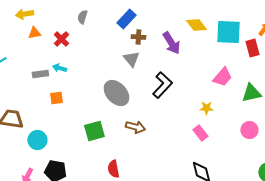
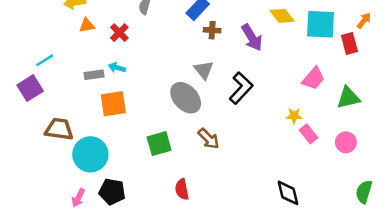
gray triangle: (131, 59) -> (204, 70), moved
orange square: (56, 98) -> (113, 104), size x1.6
brown arrow: (135, 127) -> (208, 139), turned 30
pink rectangle: (200, 133) -> (309, 134), moved
cyan circle: (37, 140) -> (90, 154), size x1.5

